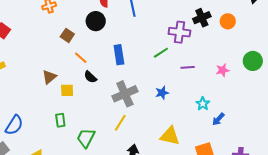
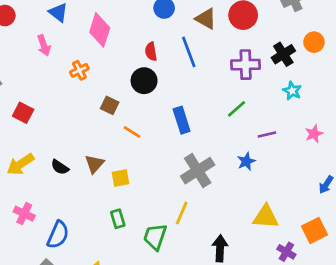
orange circle: (228, 21) -> (314, 42), moved
purple cross: (179, 32) -> (246, 65), moved
purple line: (188, 67) -> (267, 135), moved
pink star: (223, 70) -> (314, 134), moved
black semicircle: (90, 77) -> (60, 167), moved
cyan star: (203, 104) -> (292, 91), moved
yellow line: (120, 123) -> (182, 213), moved

